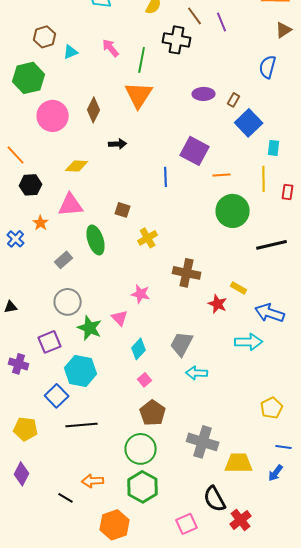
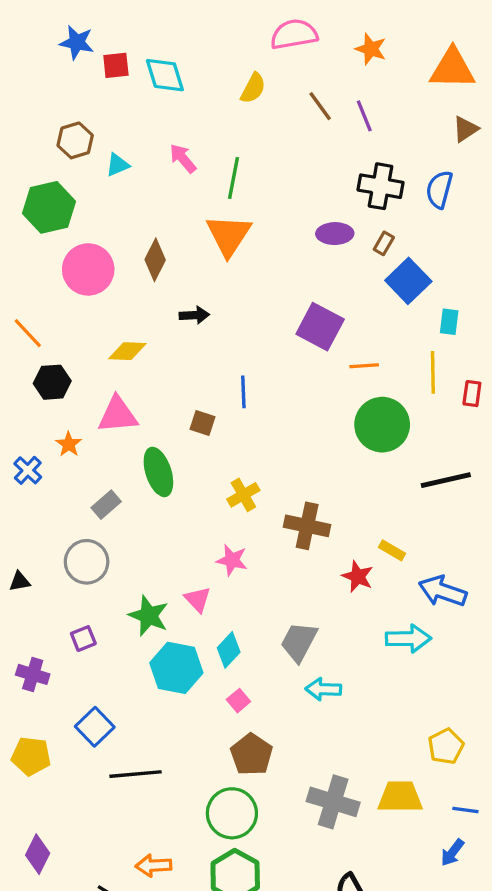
black cross: (177, 40) -> (381, 186), moved
blue line: (166, 177) -> (243, 392), moved
yellow cross: (148, 238) -> (243, 495), moved
gray circle: (68, 302) -> (87, 562), moved
purple square: (50, 342) -> (83, 639), size x0.7
cyan hexagon: (81, 371) -> (176, 668), moved
yellow pentagon: (26, 429) -> (31, 756), moved
yellow trapezoid: (239, 463) -> (400, 797), moved

